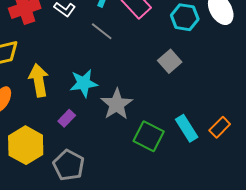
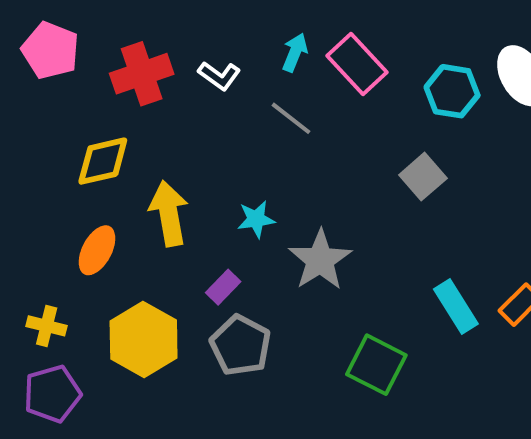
cyan star: (84, 83) -> (256, 219), size x0.7
green square: (149, 136) -> (376, 365), moved
gray pentagon: (69, 165) -> (241, 345), moved

